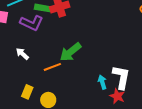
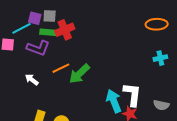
orange line: (52, 67) -> (61, 68), moved
cyan arrow: (102, 82) -> (114, 101), size x1.6

